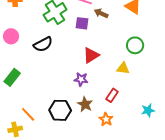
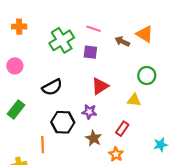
brown arrow: (101, 13) -> (122, 41), moved
black semicircle: (43, 44) -> (52, 87), moved
black hexagon: (60, 110) -> (63, 122), moved
orange line: (28, 114) -> (43, 145), moved, turned 42

